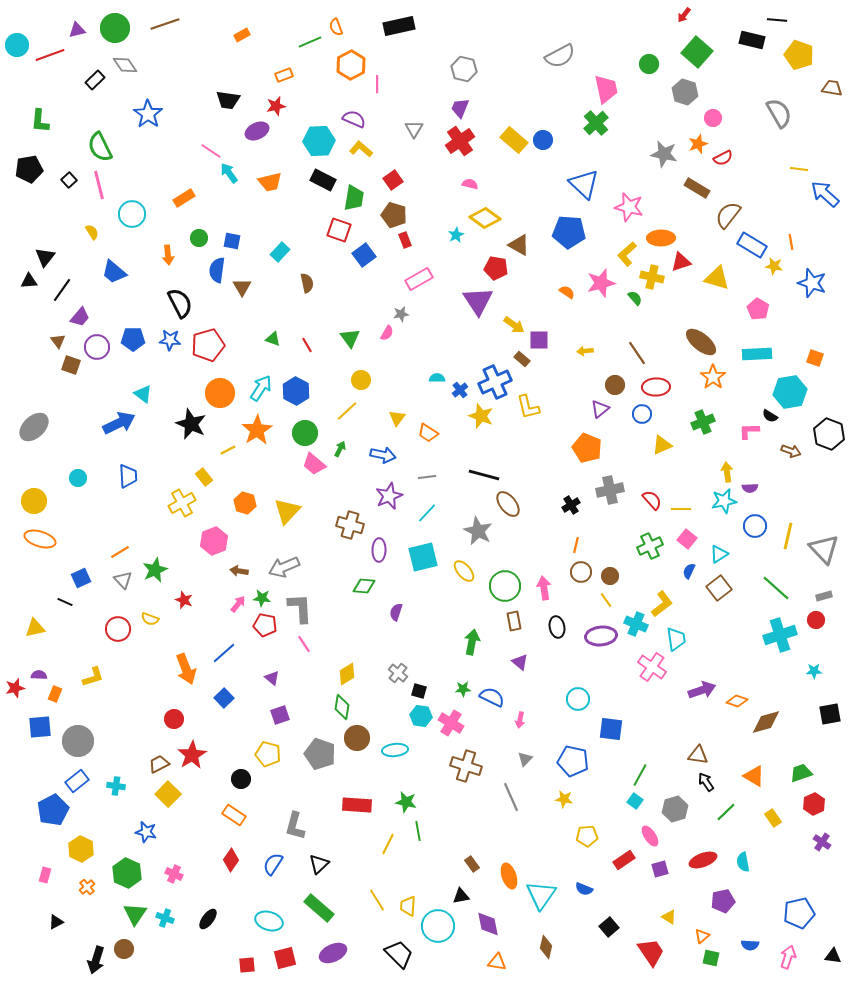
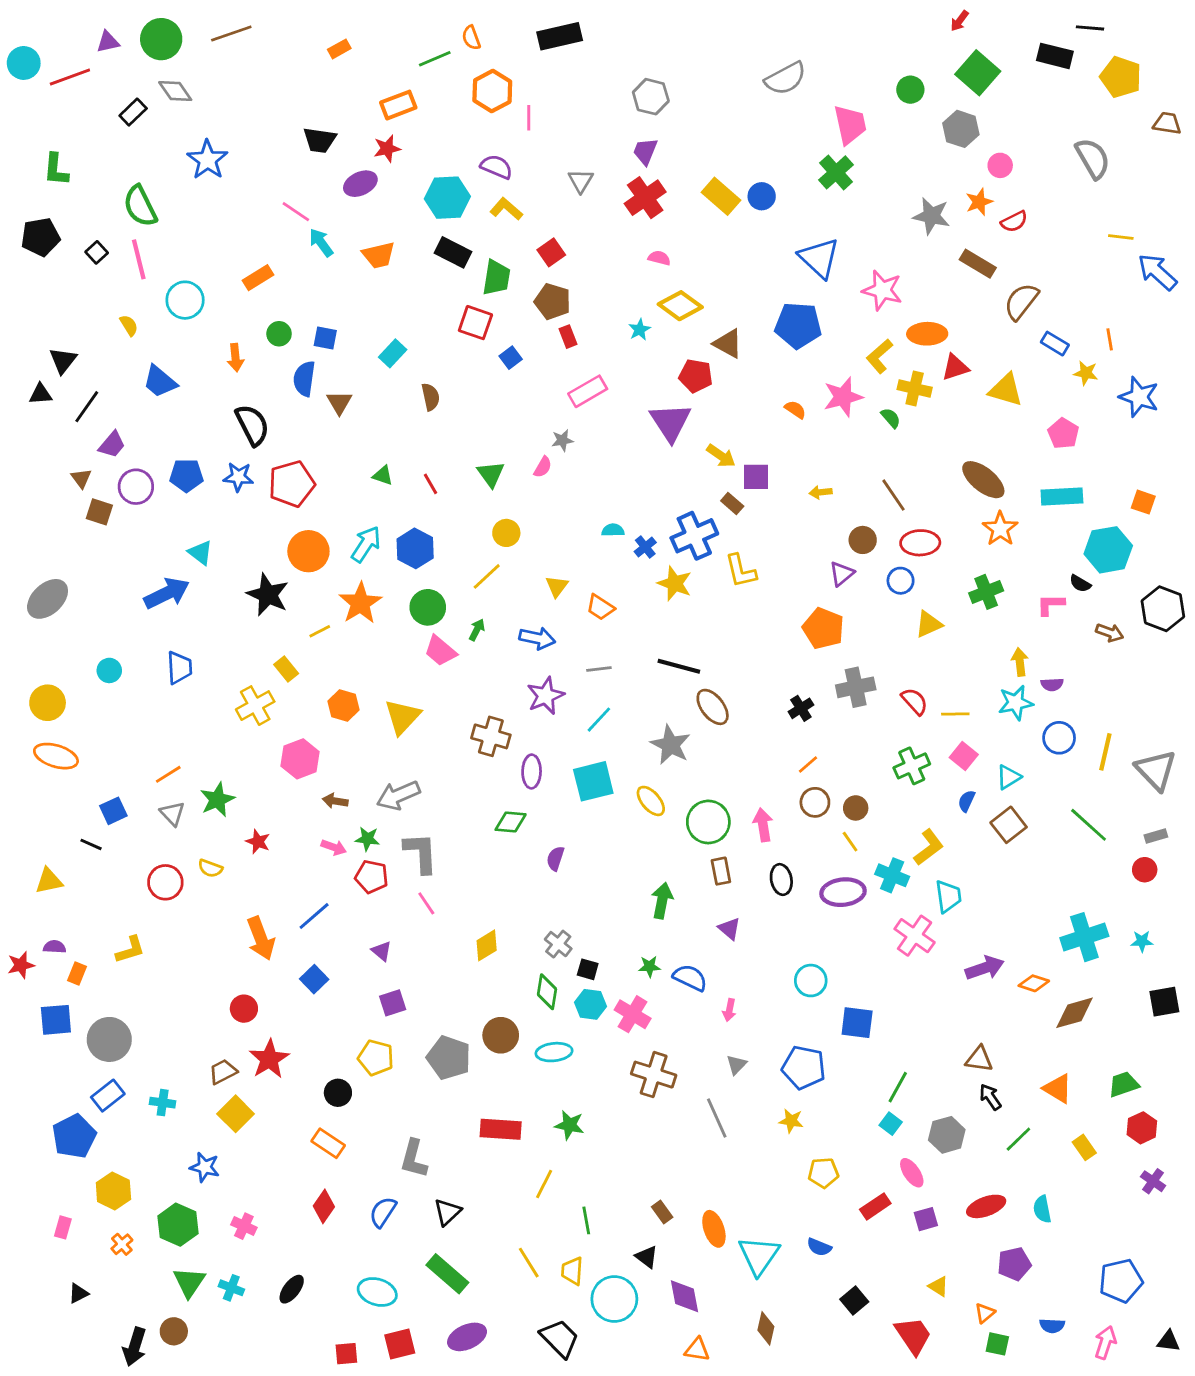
orange rectangle: (284, 75) -> (398, 105), size x1.4
blue rectangle: (752, 245) -> (1055, 344), size x0.7
blue square: (364, 255) -> (511, 358), size x0.7
orange line: (576, 545) -> (808, 764), turned 35
pink arrow: (238, 604) -> (334, 847), turned 72
cyan cross: (780, 635) -> (1084, 937), moved
green diamond: (342, 707) -> (547, 992), moved
green line: (418, 831) -> (586, 1220), moved
black triangle: (461, 896) -> (647, 1257), turned 48

